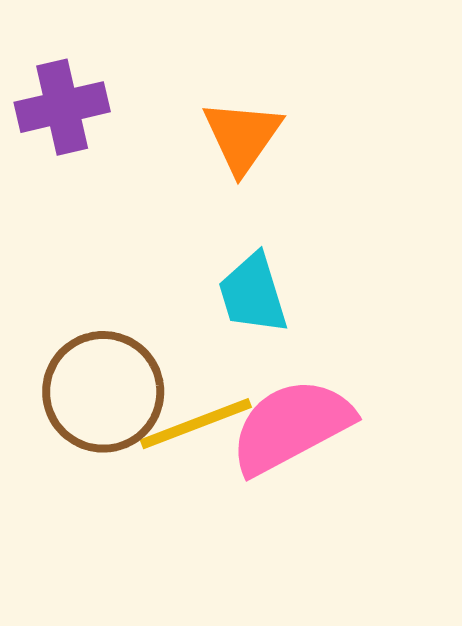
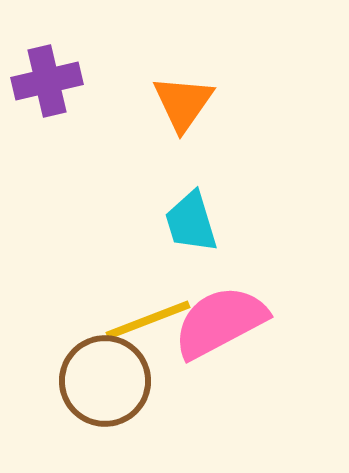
brown circle: (103, 392) -> (105, 381), moved

